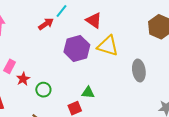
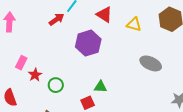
yellow triangle: (108, 46) -> (134, 24), moved, size x0.7
gray ellipse: (139, 71) -> (151, 63), turned -55

